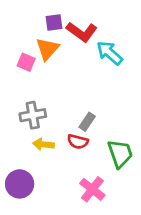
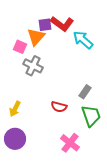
purple square: (54, 23) -> (45, 25), moved
gray cross: (33, 115) -> (33, 66), moved, turned 36
gray rectangle: (87, 122) -> (85, 92), moved
yellow arrow: (43, 144) -> (15, 109), moved, turned -70

